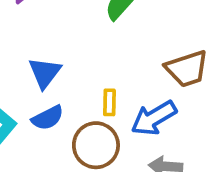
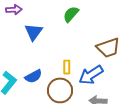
blue triangle: (45, 73) -> (34, 32), moved

